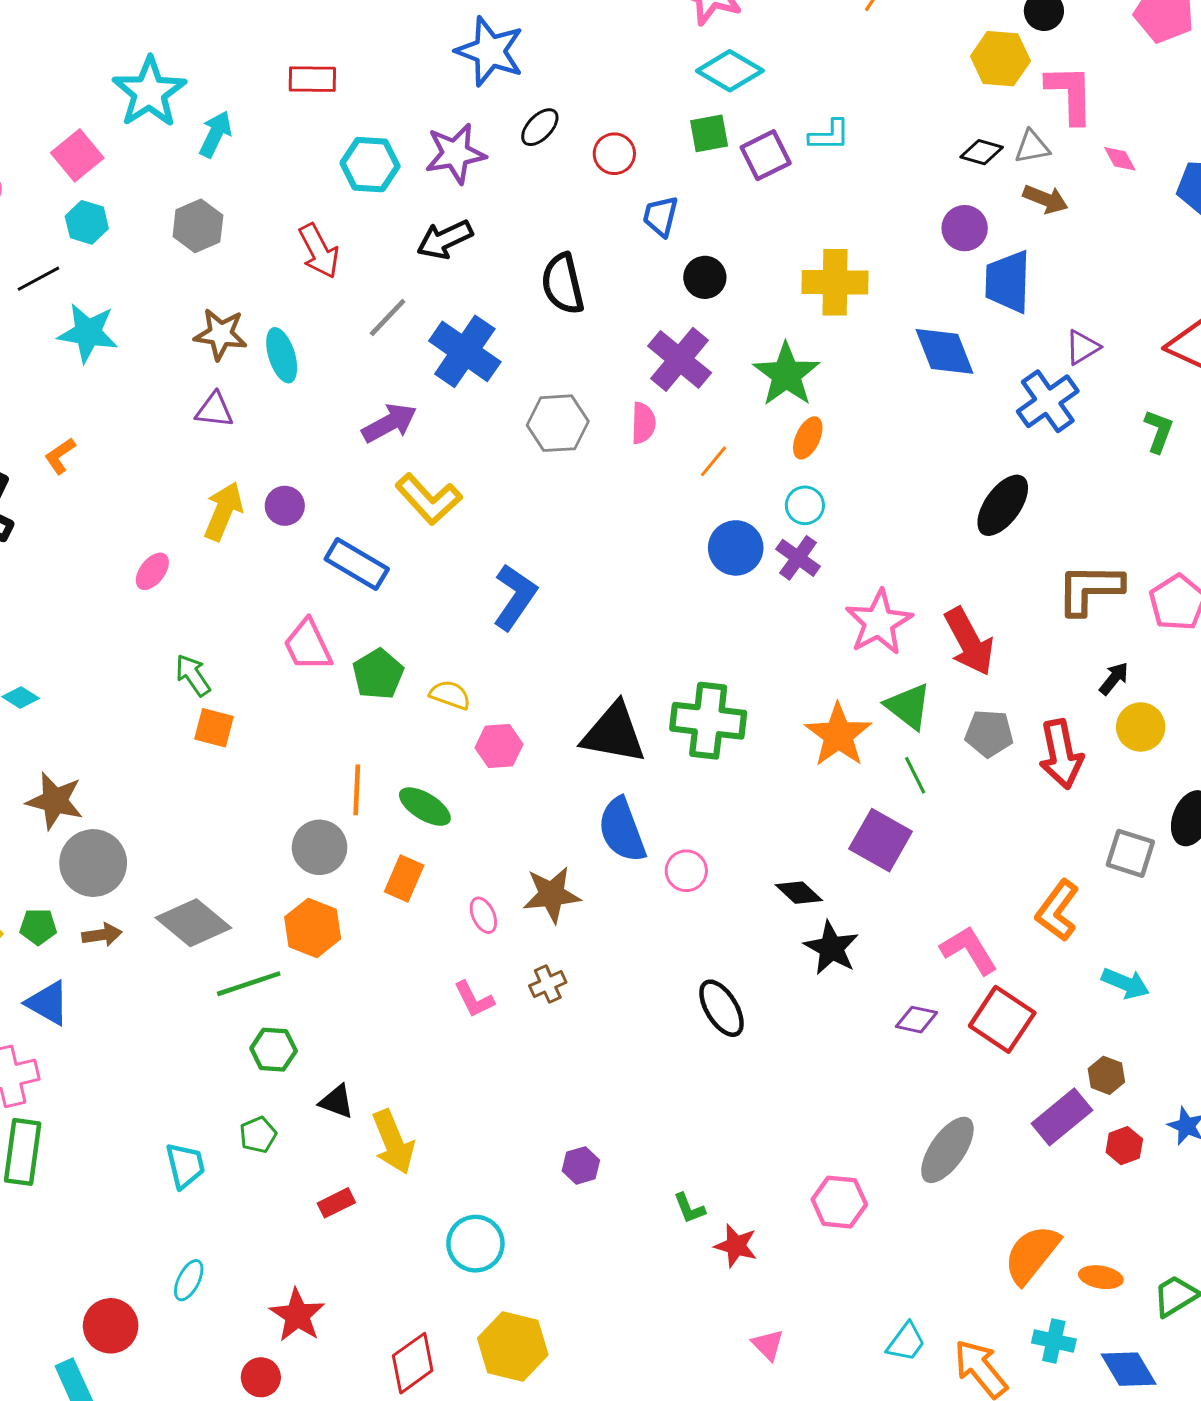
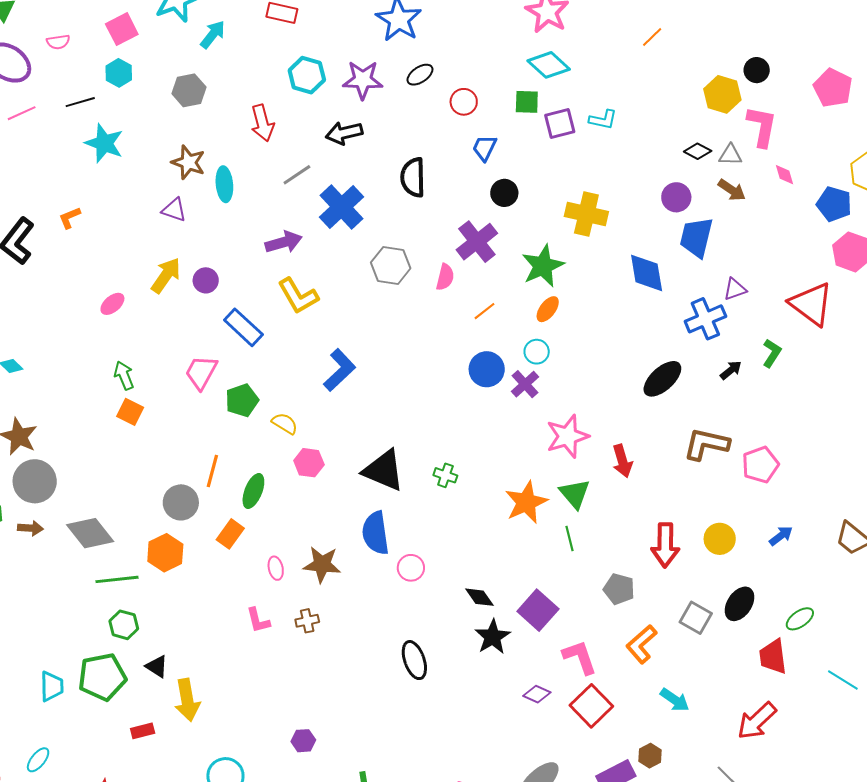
red arrow: (969, 642) -> (622, 461), size x0.7
pink trapezoid: (308, 645) -> (201, 372), turned 42
black arrow: (1114, 678) -> (731, 370), moved
green cross: (708, 721) -> (445, 475), size x0.5
gray pentagon: (989, 733) -> (619, 589), moved
green ellipse: (425, 807) -> (253, 491), turned 68
purple square: (881, 840) -> (538, 610), moved
green pentagon: (258, 1135) -> (102, 677), size x2.0

